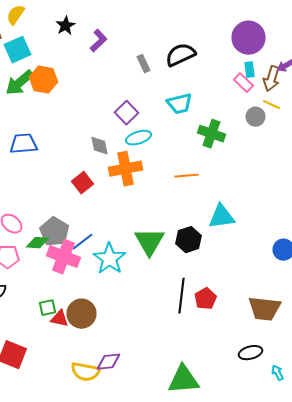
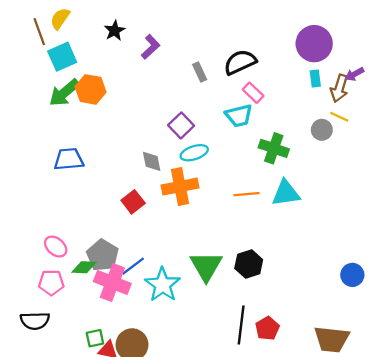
pink rectangle: (244, 83) -> (253, 93), moved
cyan triangle: (222, 217) -> (286, 193), moved

